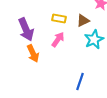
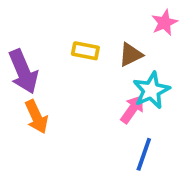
pink arrow: (58, 39) -> (132, 109), moved
blue line: (80, 81) -> (144, 154), moved

